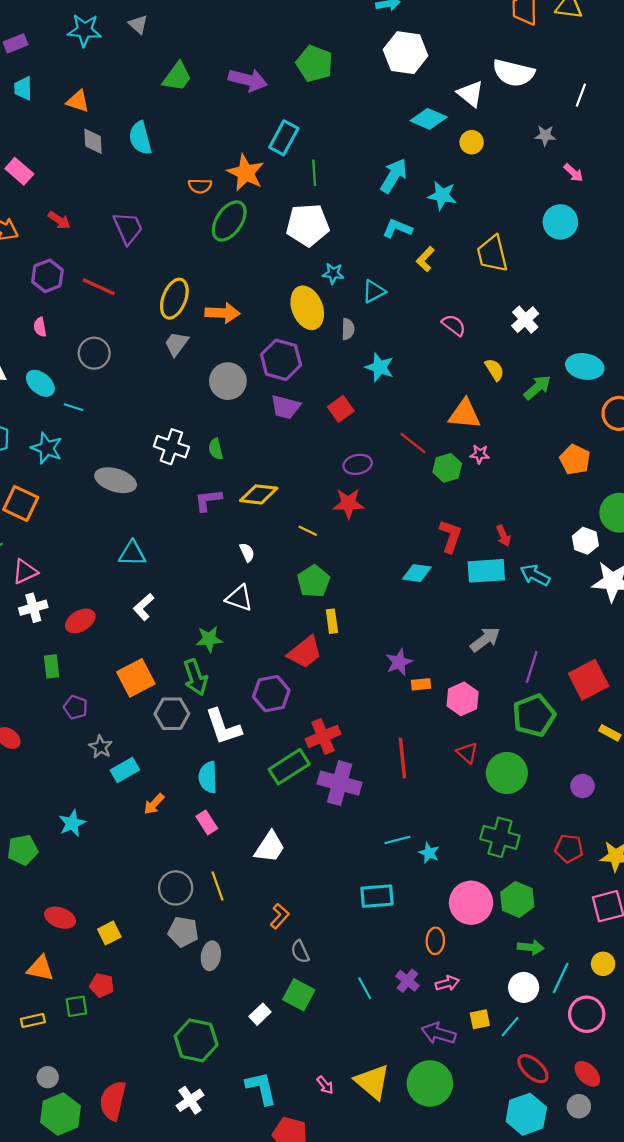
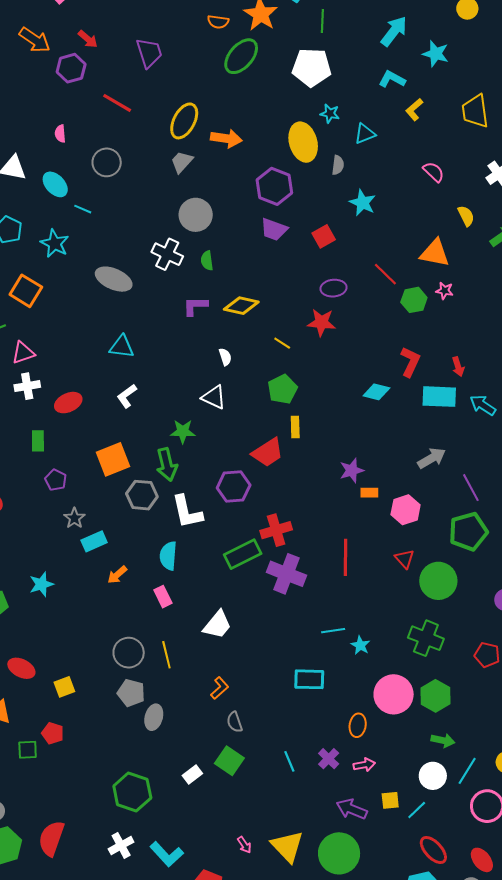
purple hexagon: (47, 276) -> (71, 68), moved
gray circle: (228, 381) -> (196, 215), moved
purple line: (532, 667) -> (471, 488), turned -52
cyan L-shape: (261, 1088) -> (167, 854), moved, turned 144

